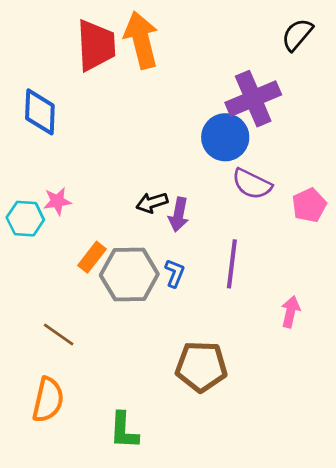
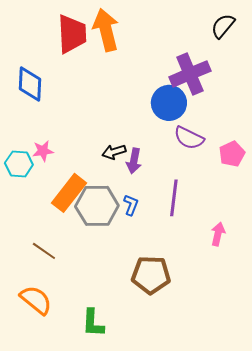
orange rectangle: (92, 257) -> (69, 193), size x1.6
orange semicircle: (48, 400) -> (36, 300), turned -64

